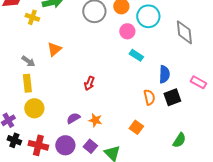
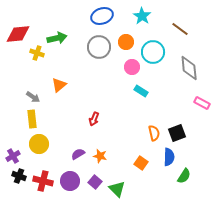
blue semicircle: (164, 74) -> (169, 157), moved
pink rectangle: (198, 82) -> (202, 103), moved

